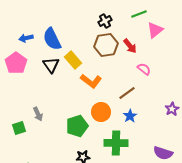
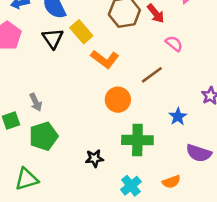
blue star: (130, 116) -> (178, 117), moved
green pentagon: (77, 126) -> (44, 136), moved

